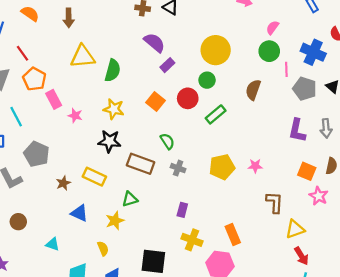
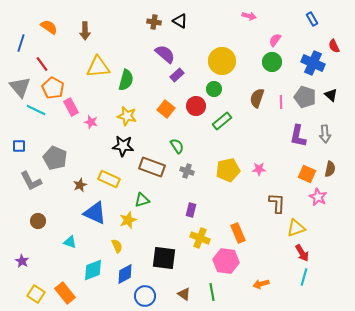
pink line: (286, 69) -> (281, 102), moved
cyan line: (16, 117) -> (36, 110), moved, turned -36
blue triangle: (79, 213) -> (95, 213), size x1.4

